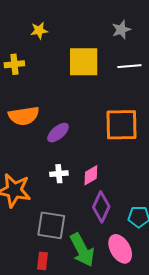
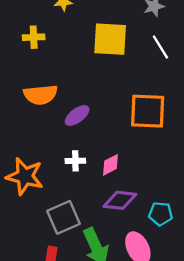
white line: (129, 66) -> (160, 47), turned 60
purple diamond: (101, 207) -> (120, 200), turned 68
gray square: (51, 225) -> (63, 217), turned -36

